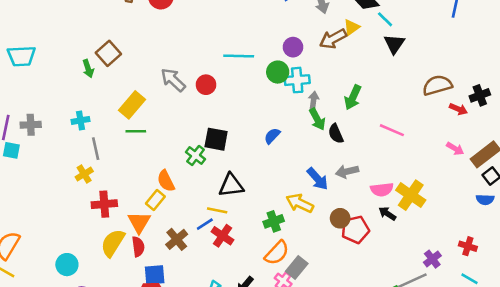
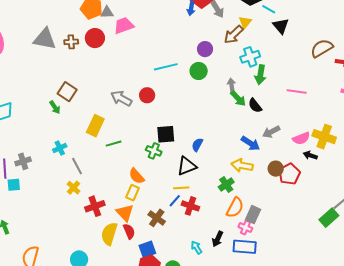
cyan cross: (297, 80) -> (250, 57), moved
green line: (136, 131) -> (114, 144), moved
blue semicircle: (272, 136) -> (197, 145), moved

